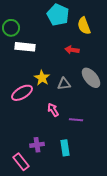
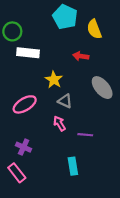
yellow star: (42, 78) -> (54, 80), moved
gray triangle: (64, 84) -> (65, 101), moved, turned 32
purple cross: (37, 145) -> (24, 147), moved, turned 32
pink rectangle: (21, 162) -> (17, 173), moved

